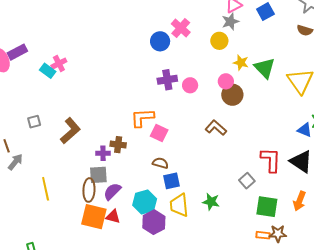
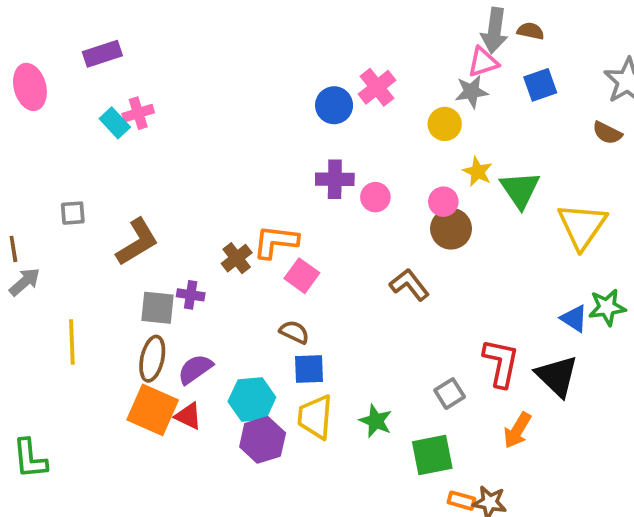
purple rectangle: (17, 52) -> (102, 54), moved
brown cross: (118, 145) -> (237, 258), moved, turned 35
gray square: (98, 175) -> (158, 308), moved
orange arrow: (299, 201) -> (517, 430), moved
green square: (267, 207) -> (432, 455), moved, turned -30

